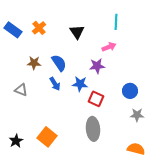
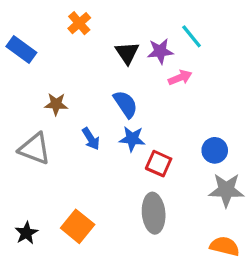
cyan line: (116, 22) -> (192, 36), turned -42
orange cross: (39, 28) -> (79, 23), moved
blue semicircle: (59, 63) -> (126, 104), moved
purple star: (97, 66) -> (160, 51), moved
gray triangle: (21, 90) -> (35, 149), size x1.5
gray star: (137, 115) -> (226, 190), size x1.5

